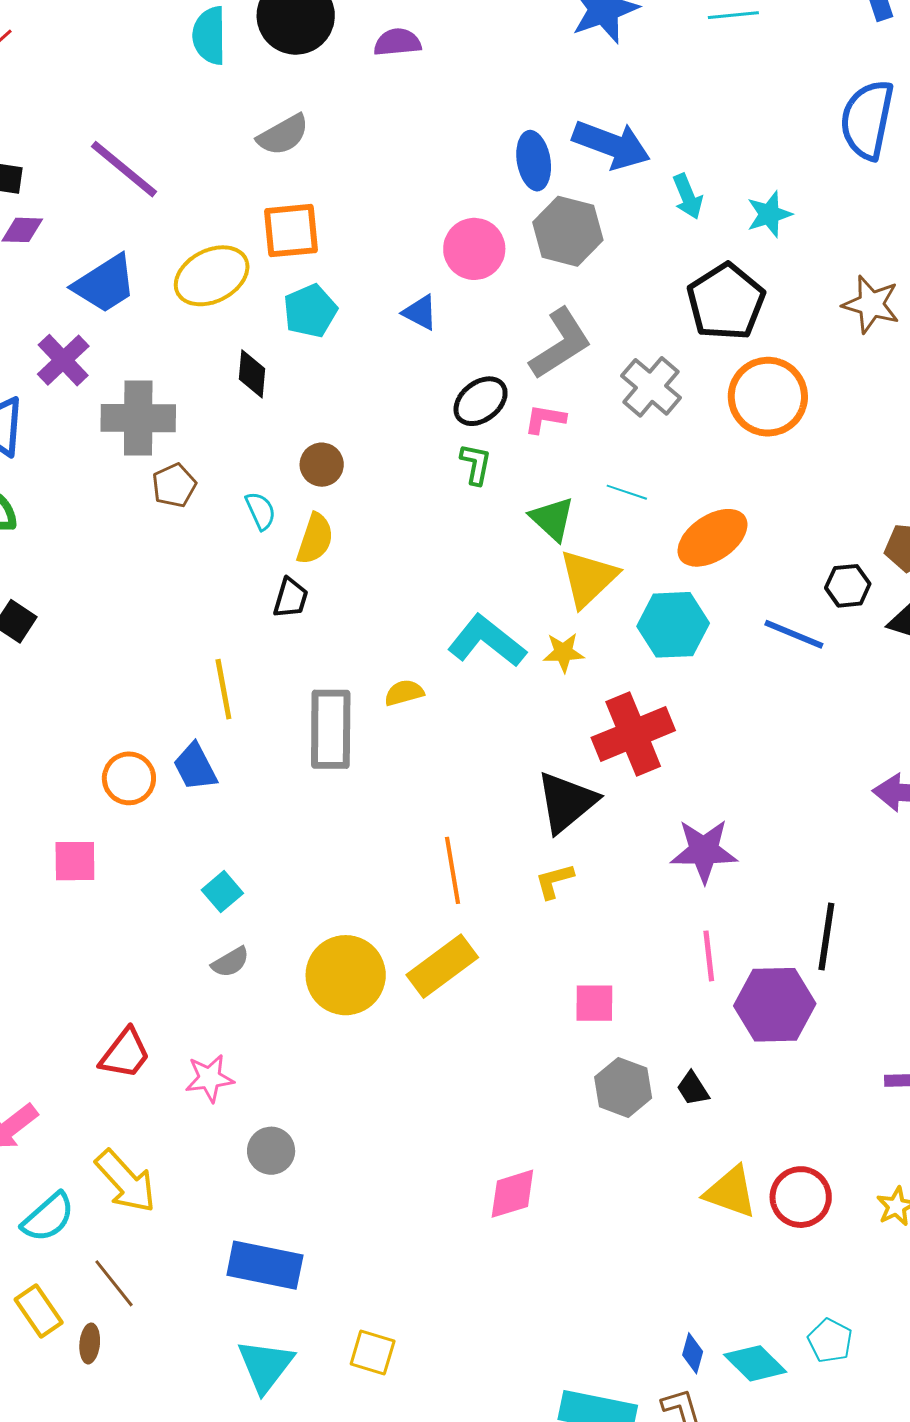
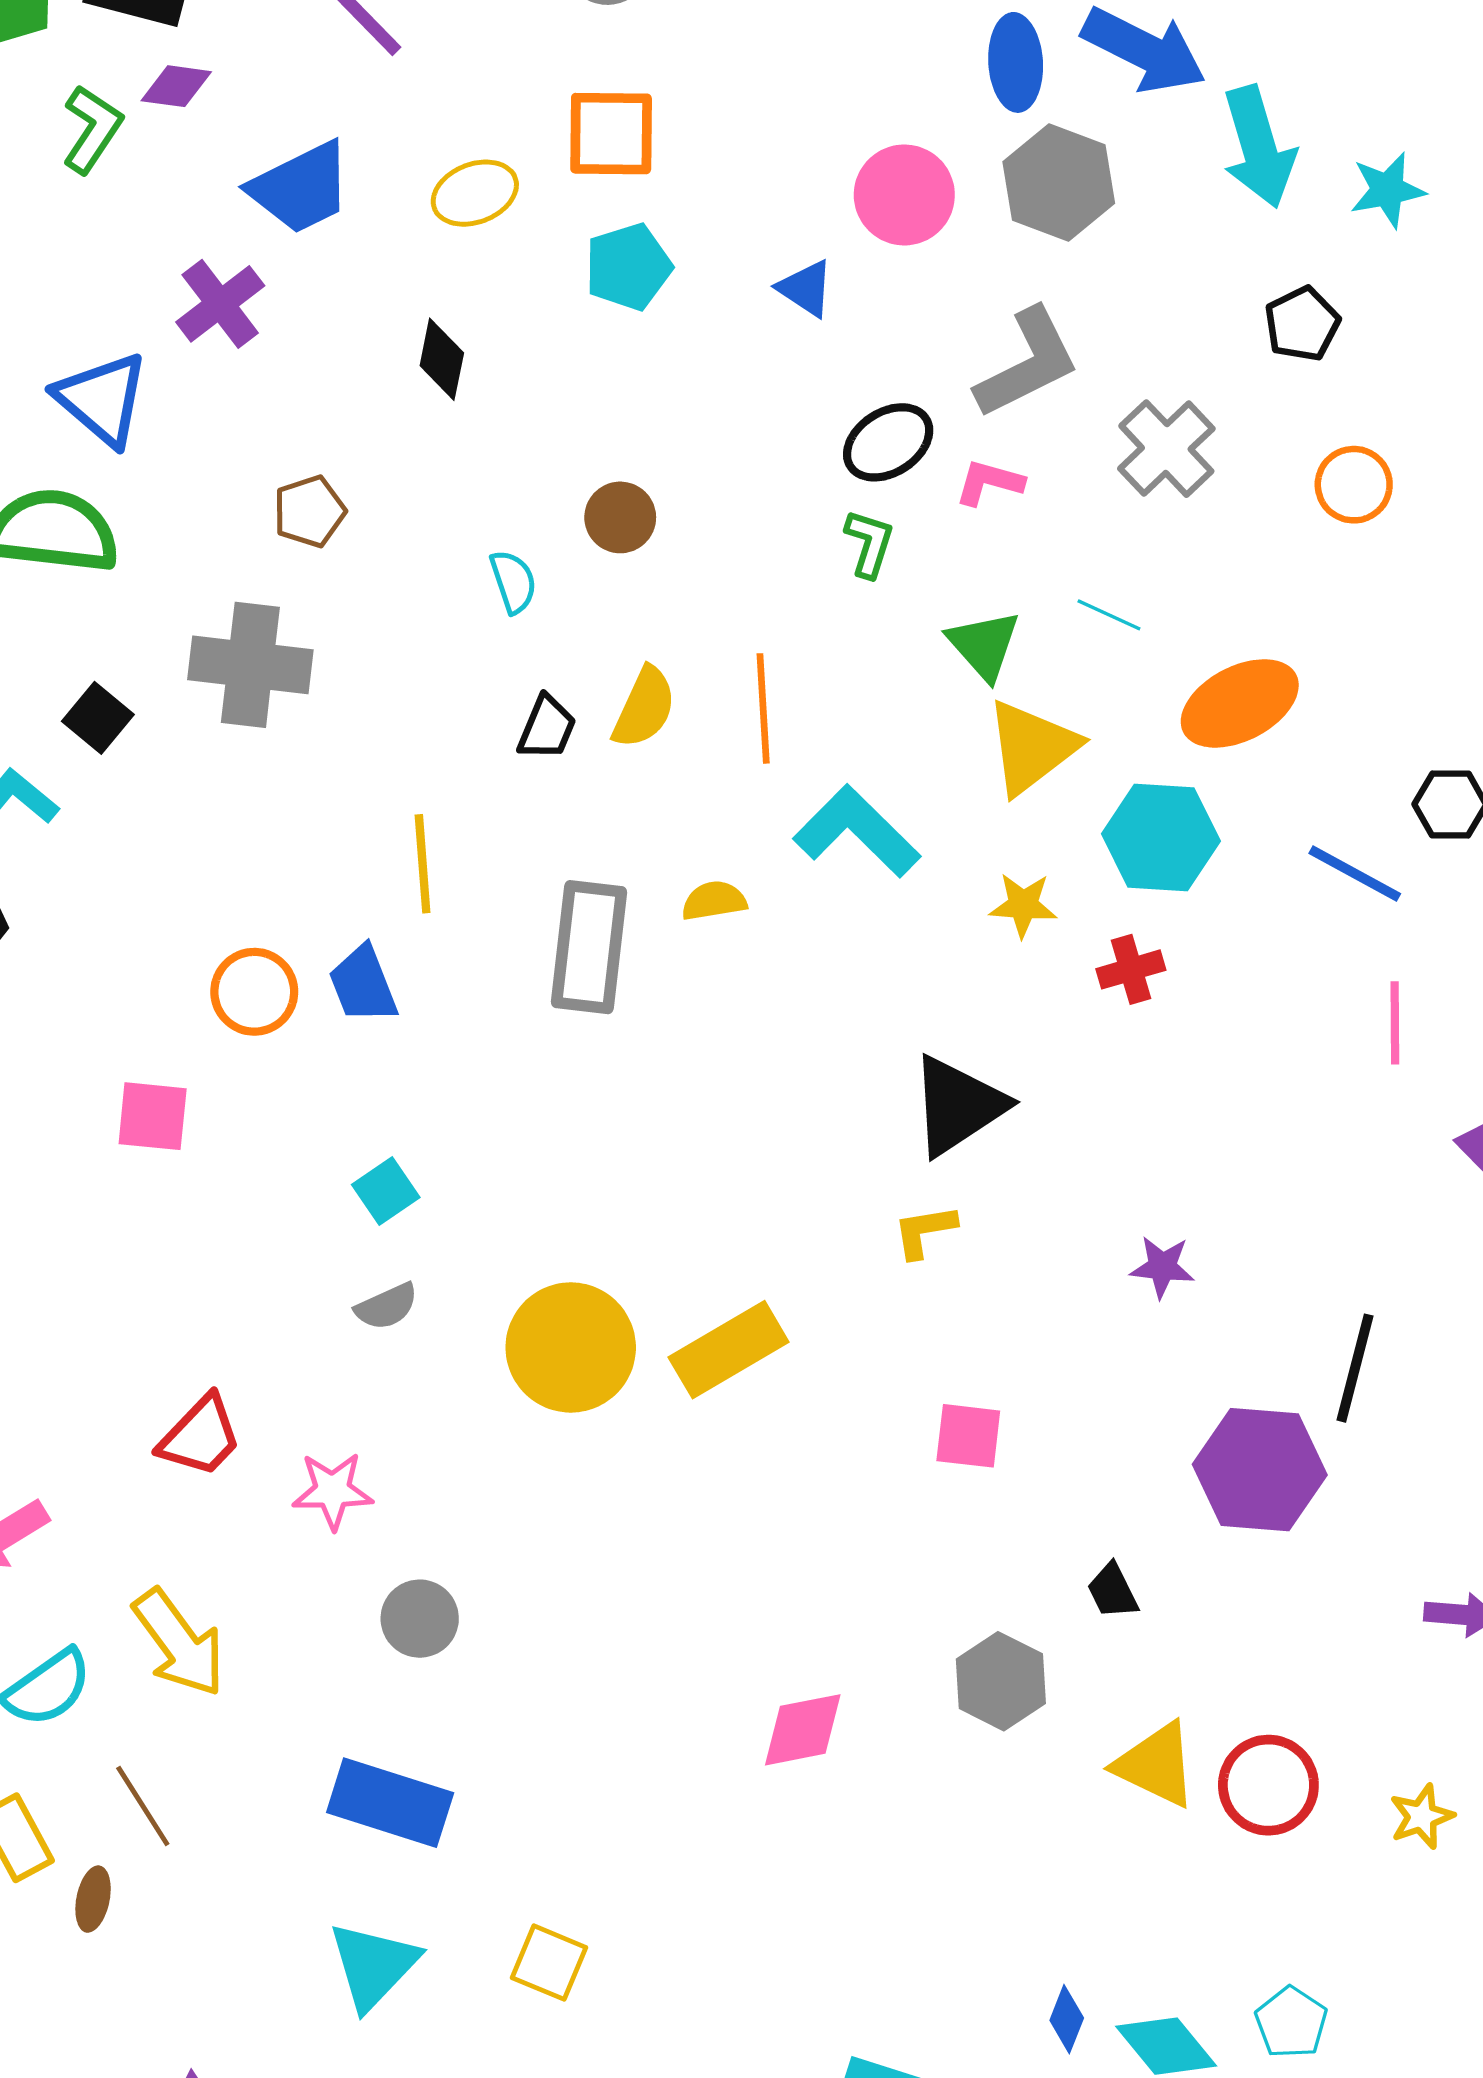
cyan arrow: (688, 196) -> (1259, 147), size x1.6
yellow ellipse: (212, 276) -> (475, 193), size x0.7
black pentagon: (726, 302) -> (1302, 324), size x0.6
black diamond: (252, 374) -> (442, 359), moved
orange circle: (768, 397) -> (1354, 485), size x0.6
gray cross: (138, 418) -> (250, 665), moved
brown pentagon: (174, 485) -> (309, 511), moved
yellow semicircle: (315, 539) -> (644, 708), moved
yellow star: (564, 652) -> (1023, 905), moved
red cross: (633, 734) -> (1131, 969), moved, size x0.5
purple star: (704, 851) -> (1162, 1267), moved, size x0.6
orange line: (452, 870) -> (763, 708), moved
pink line: (709, 956) -> (1395, 1023), moved
gray hexagon: (623, 1087) -> (1001, 1681), moved

